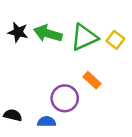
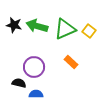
purple circle: (65, 98) -> (34, 67), moved
black semicircle: (13, 115) -> (19, 83), moved

